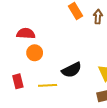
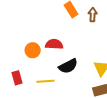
red semicircle: (26, 34) -> (54, 44), moved

